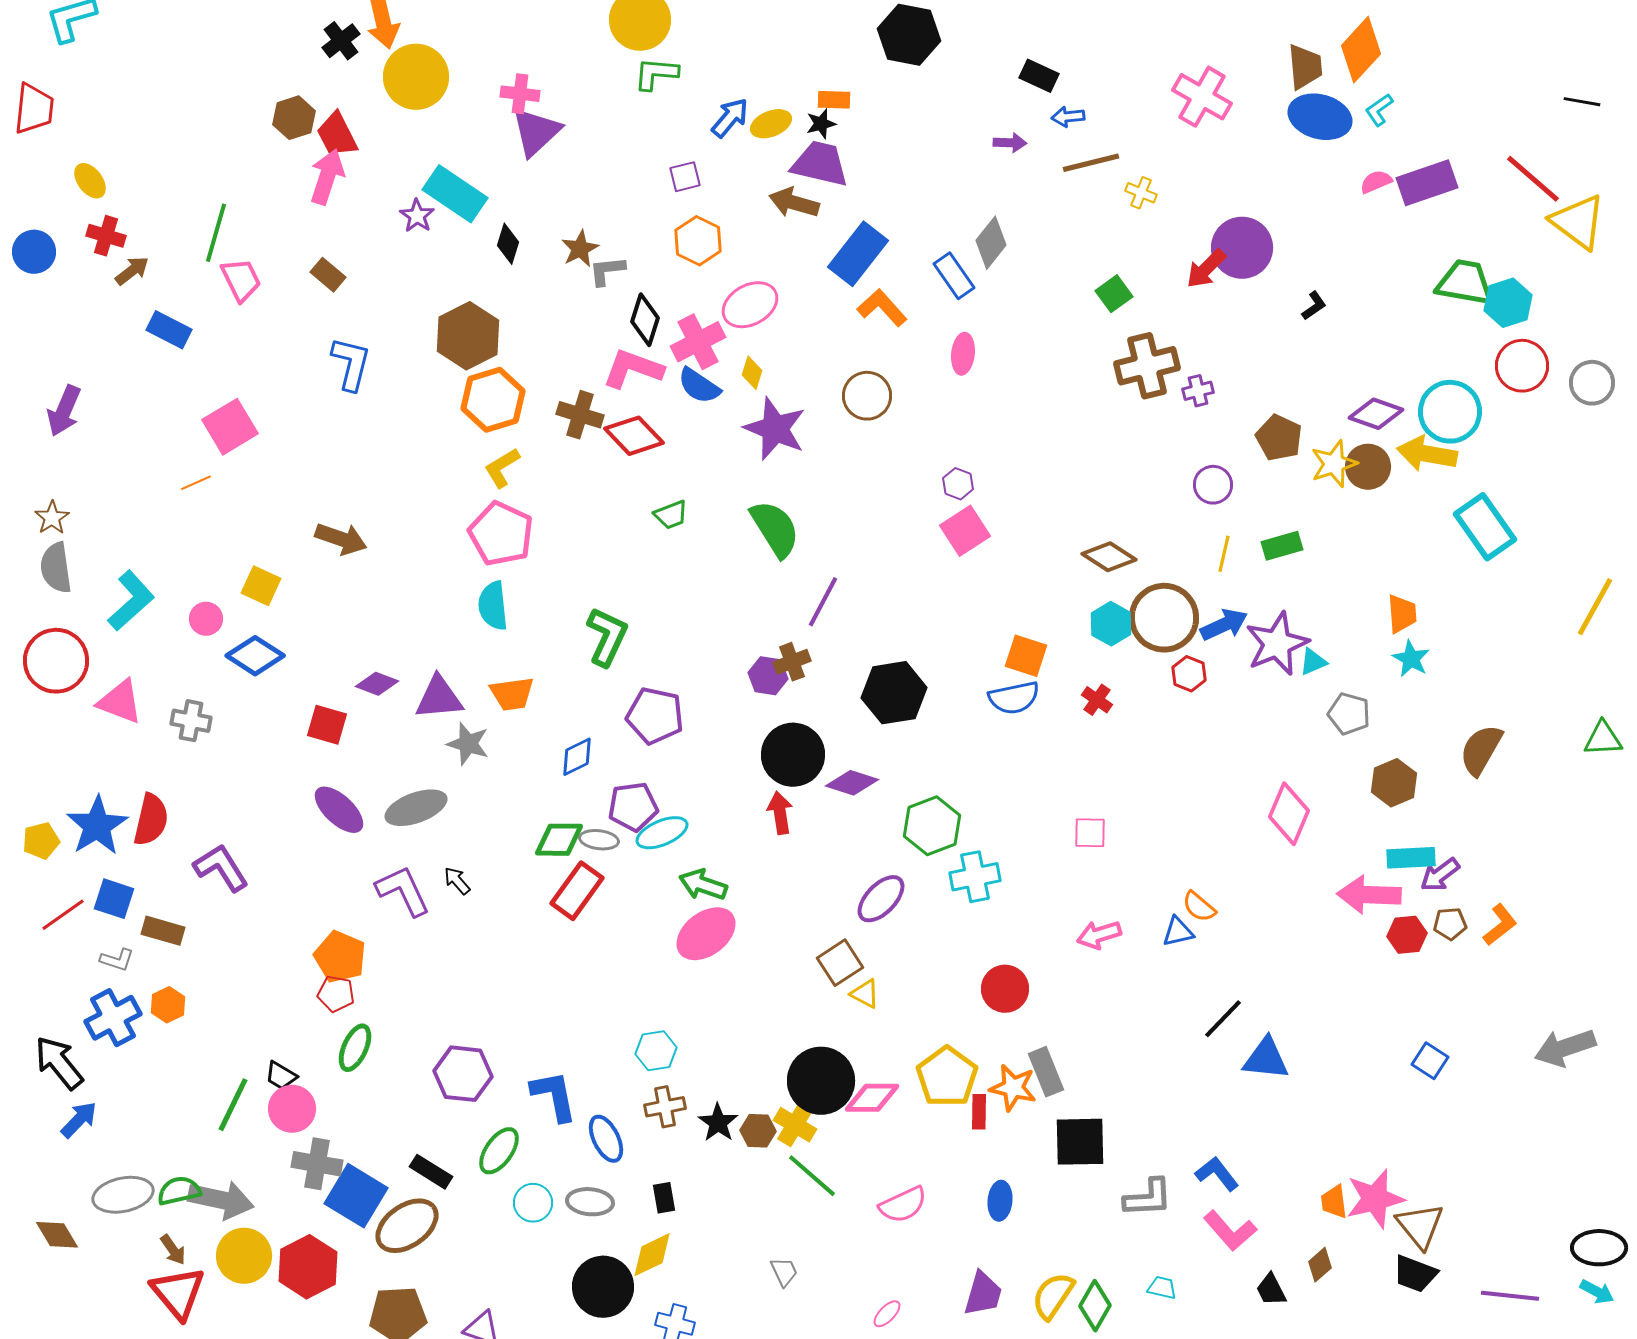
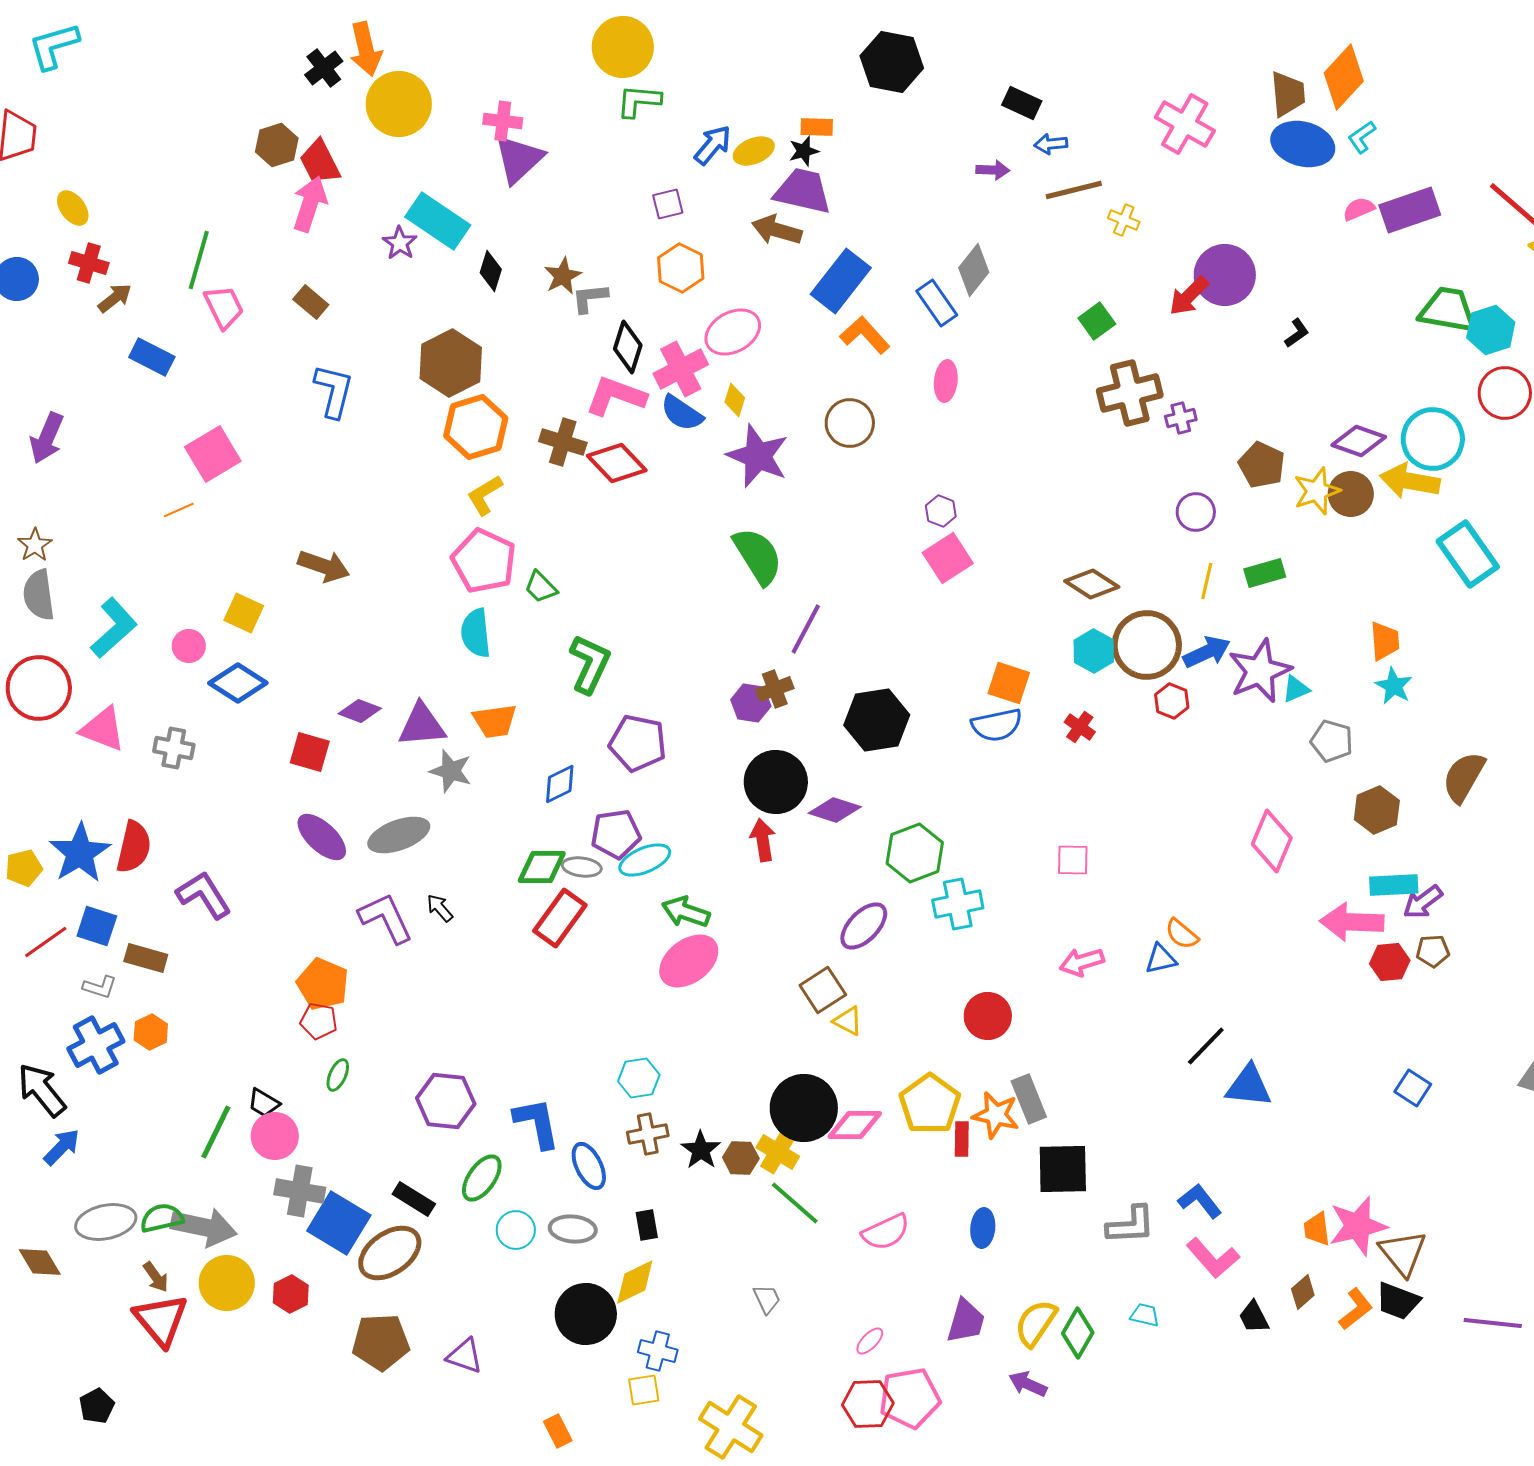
green trapezoid: (671, 515) -> (541, 587), moved, turned 66
orange L-shape: (1500, 925) -> (1356, 1309), moved
green ellipse: (355, 1048) -> (338, 1075), size x0.7
red hexagon: (308, 1267) -> (291, 1294), size x0.6

